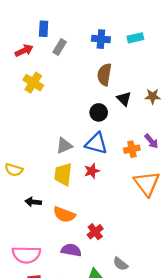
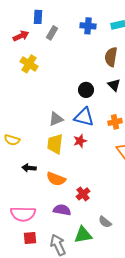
brown semicircle: (104, 75) -> (111, 57), moved
black triangle: (124, 99) -> (114, 85), moved

